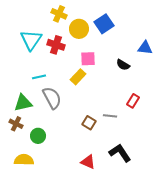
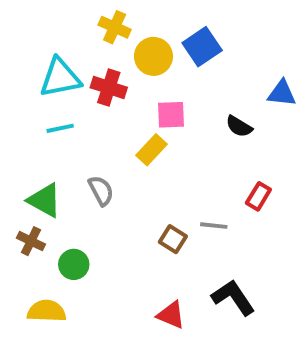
cyan triangle: (31, 40) -> (60, 78), turned 45
cyan line: (39, 77) -> (60, 128), moved
gray semicircle: (52, 98) -> (101, 191), size x0.7
green triangle: (23, 103) -> (45, 200), turned 42

